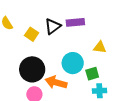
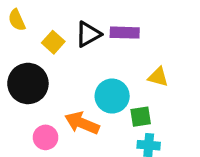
black circle: (32, 69) -> (28, 83), moved

